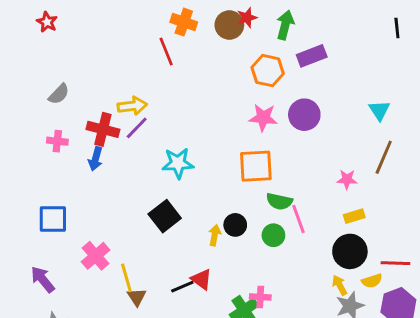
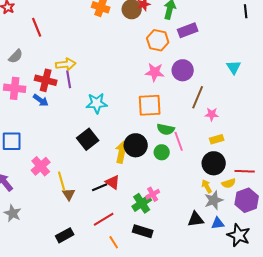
red line: (166, 51) -> (37, 27), moved
purple line: (137, 128) -> (69, 79), turned -54
pink cross: (57, 141) -> (15, 88), size x1.5
brown line: (384, 157) -> (198, 97), moved
blue arrow: (96, 159) -> (41, 100), turned -70
black circle: (235, 225) -> (136, 145), size x1.5
yellow arrow: (215, 235) -> (122, 152), size x1.5
pink cross: (260, 297) -> (153, 194), turned -32

